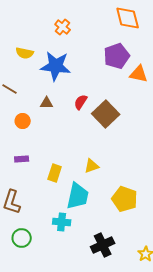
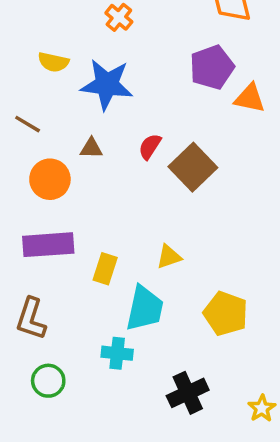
orange circle: (23, 121) -> (50, 179), size x1.5
purple rectangle: (22, 159) -> (48, 245), size x2.0

